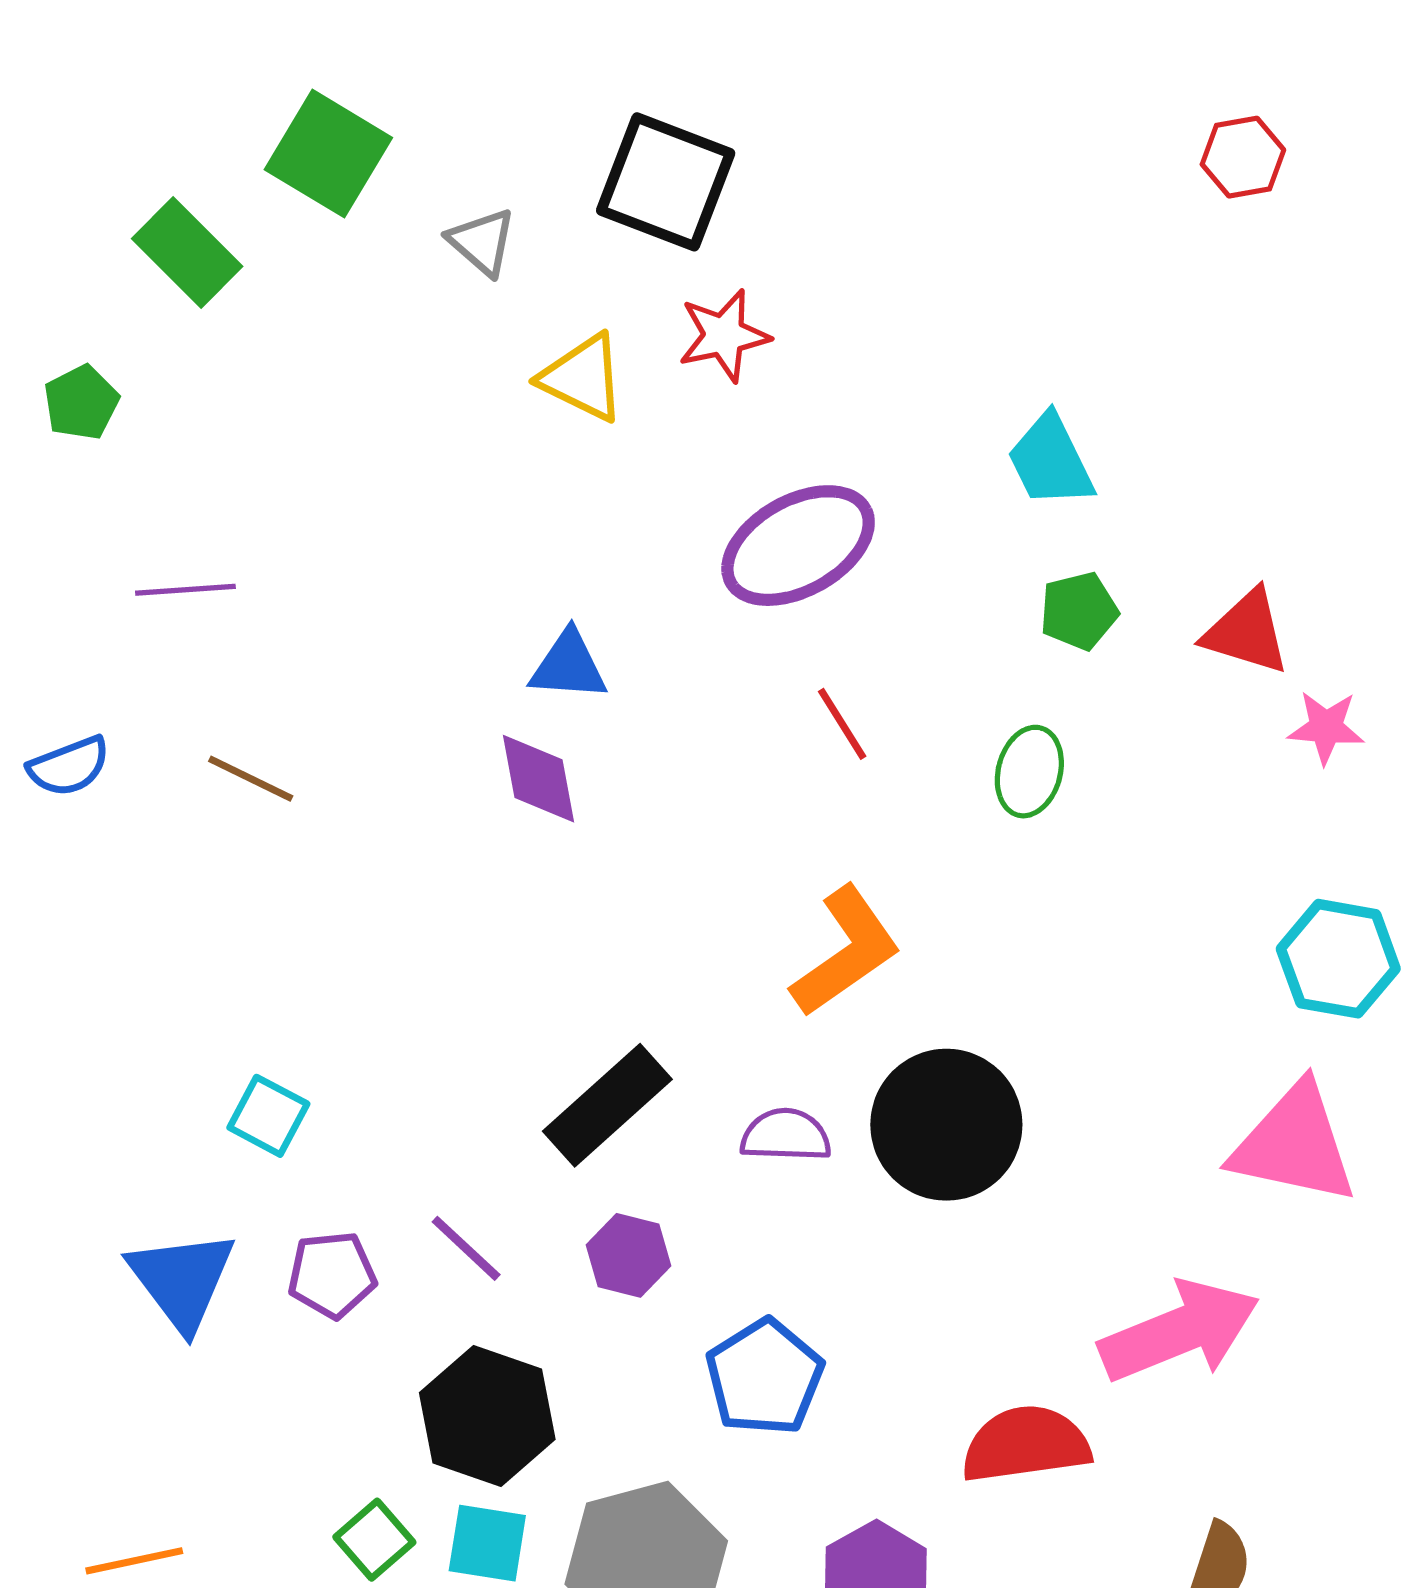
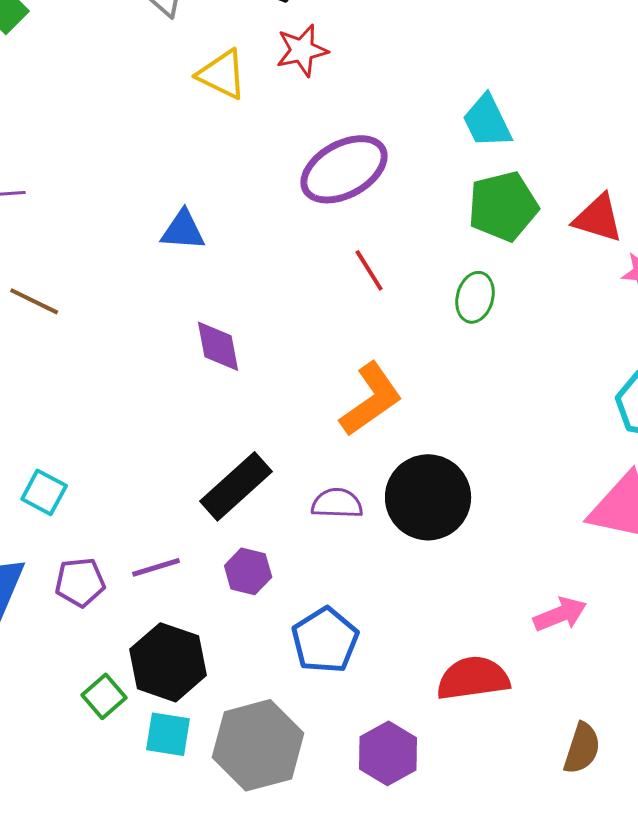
green pentagon: (1079, 611) -> (503, 206), size x1.6
blue triangle: (569, 666) -> (183, 230), moved
purple diamond: (539, 779) -> (218, 346), moved
purple line: (466, 1248) -> (156, 567), turned -60
pink arrow: (1179, 1331) -> (560, 614), size x0.6
green square: (374, 1540) -> (104, 696), moved

